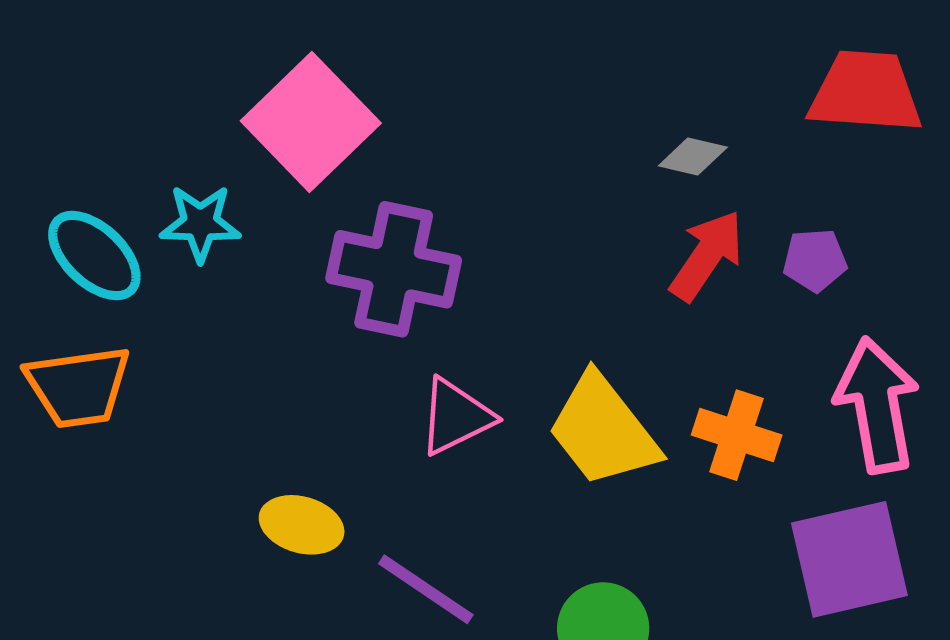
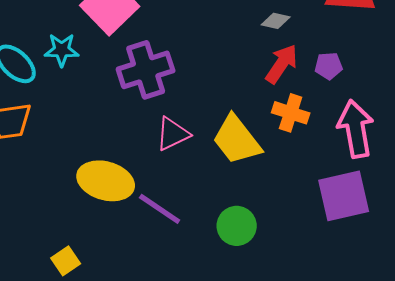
purple cross: (394, 269) -> (146, 70), turned -30
orange cross: (737, 435) -> (291, 113), moved
yellow ellipse: (302, 525) -> (106, 181), size x1.6

